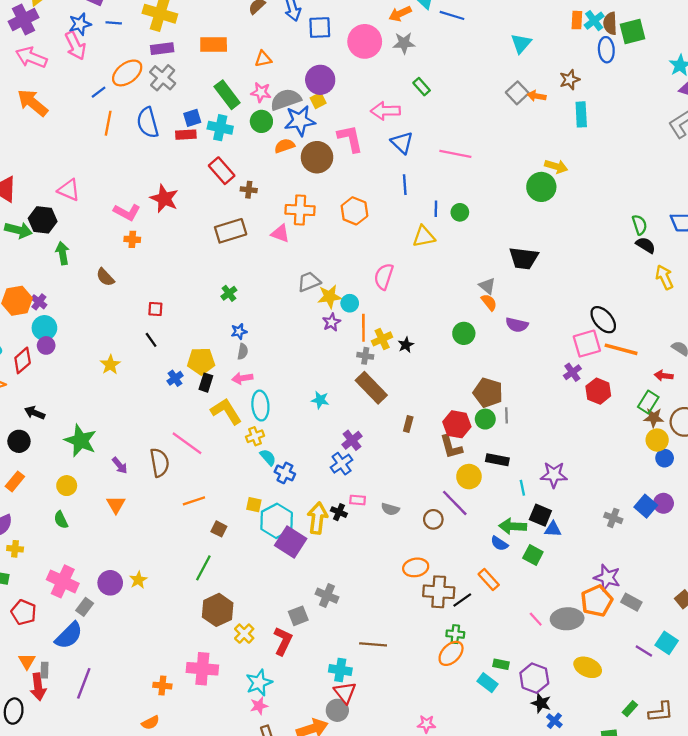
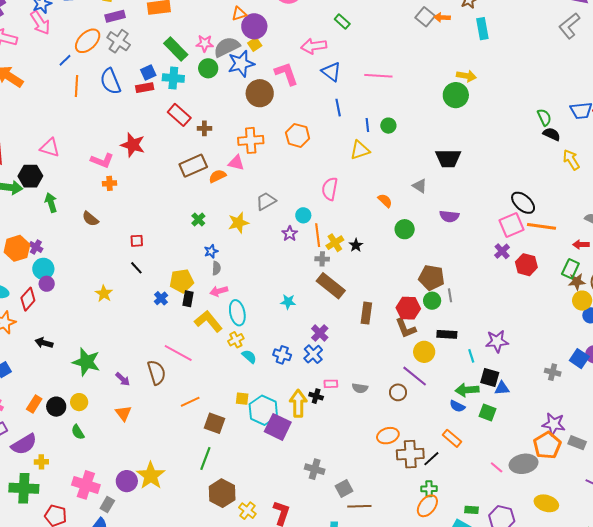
orange triangle: (263, 59) -> (239, 14), moved
orange semicircle: (284, 146) -> (217, 176), moved
yellow star: (329, 297) -> (238, 223), moved
orange semicircle: (489, 302) -> (385, 201), moved
brown rectangle: (408, 424) -> (366, 313), size x1.5
black circle: (19, 441) -> (56, 407), moved
blue cross: (285, 473) -> (282, 355), moved
brown square: (219, 529) -> (215, 423), size x1.5
yellow star: (138, 580) -> (151, 476), size x1.8
gray square: (298, 616) -> (344, 489), moved

